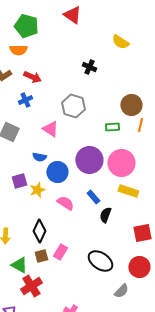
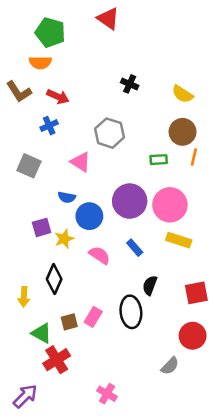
yellow semicircle: (120, 42) -> (183, 94), moved
black semicircle: (105, 215) -> (150, 285), moved
black diamond: (39, 231) -> (54, 279), moved
black ellipse: (100, 261) -> (131, 312), moved, turned 50

